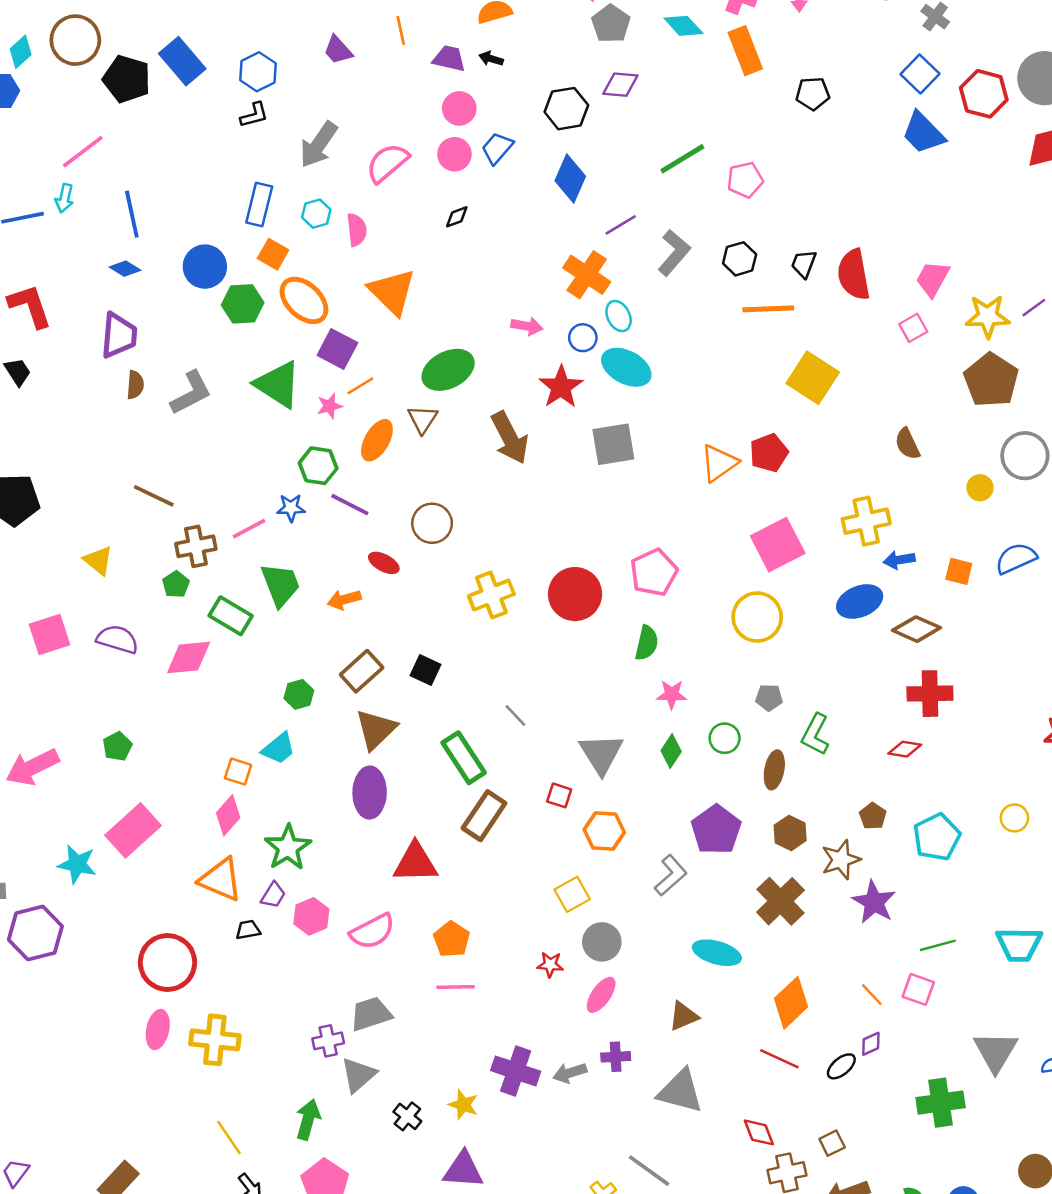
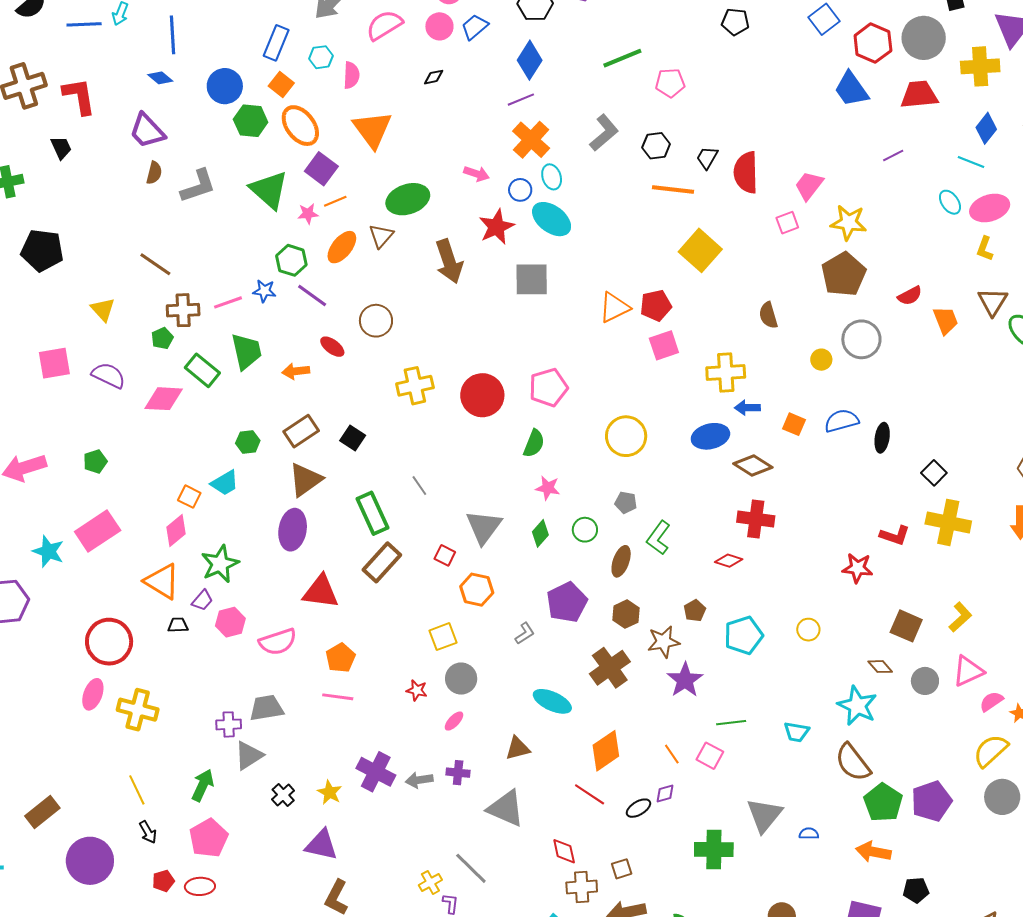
blue trapezoid: (923, 133) -> (851, 89), moved
purple line: (621, 225) -> (521, 100), moved
purple line: (1034, 308) -> (893, 156), moved
purple trapezoid: (119, 335) -> (147, 131), turned 123
pink square: (778, 545) -> (664, 345), moved, size x0.7
gray L-shape: (671, 875) -> (525, 633), size x0.7
cyan trapezoid: (1019, 944) -> (797, 732), size x0.7
pink ellipse: (601, 995) -> (454, 721), size x0.7

